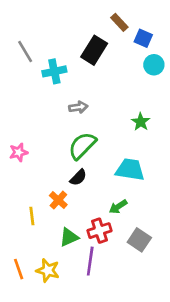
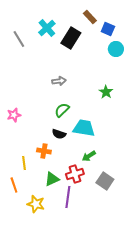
cyan cross: (54, 71) -> (47, 28), moved, turned -30
green semicircle: (82, 146) -> (62, 110), size x0.7
cyan trapezoid: (130, 170) -> (84, 128), moved
black semicircle: (78, 178) -> (59, 134), turned 64
orange cross: (58, 200) -> (44, 151), turned -32
orange line: (19, 269) -> (14, 185), moved

